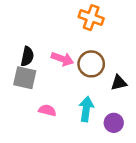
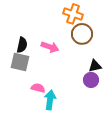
brown circle: (91, 64) -> (82, 34), moved
cyan arrow: (86, 109) -> (50, 100), moved
purple circle: (114, 123) -> (91, 80), moved

